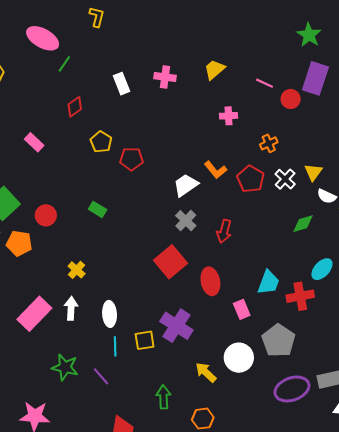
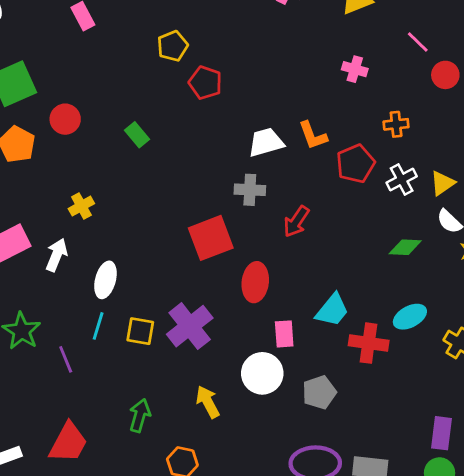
gray cross: (186, 221) -> (250, 190), turned 30
gray pentagon: (279, 341) -> (319, 392), size x0.7
white circle: (239, 358) -> (262, 373), moved

